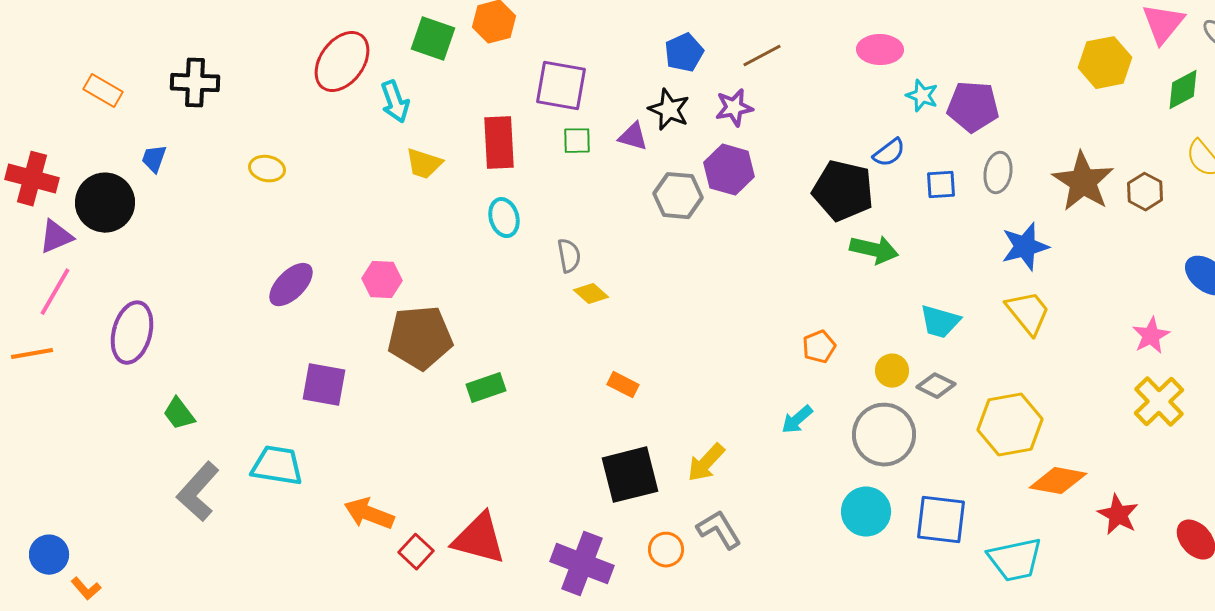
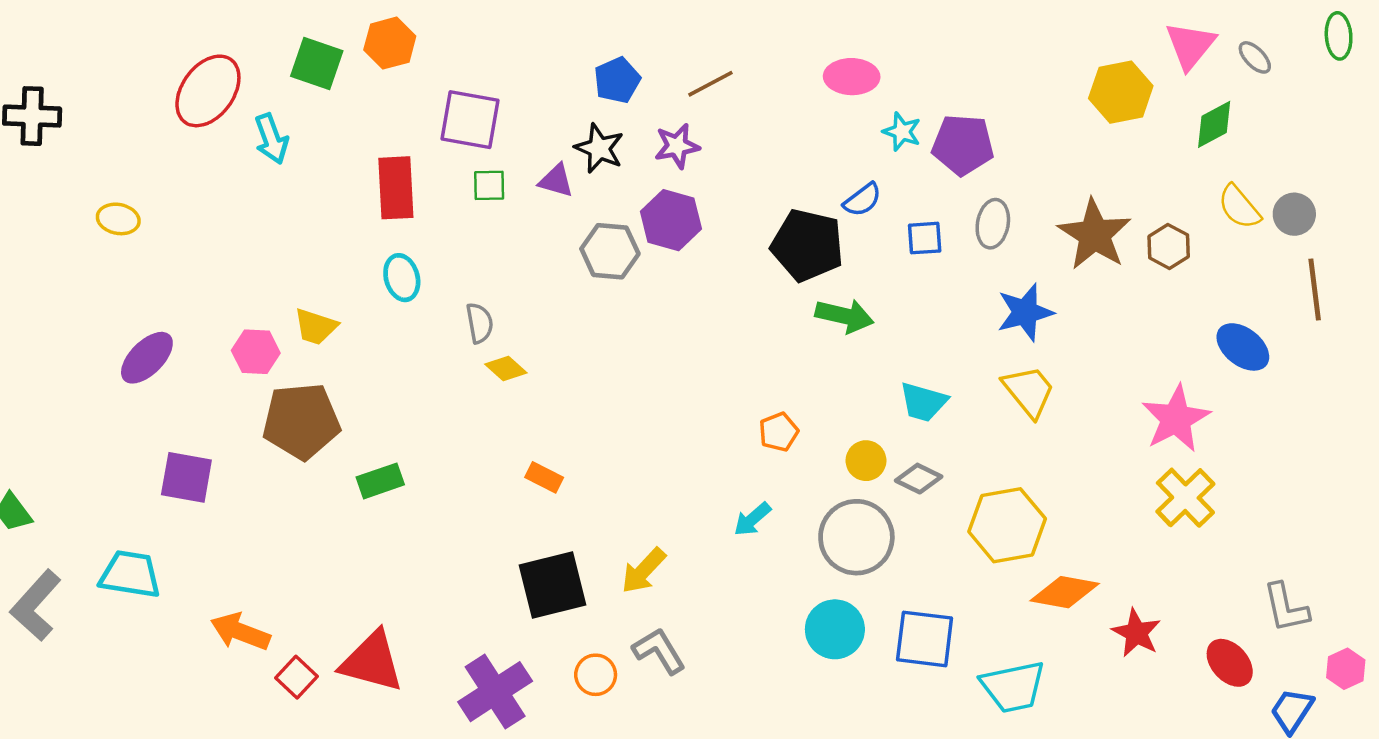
yellow trapezoid: (424, 164) -> (316, 327), moved
pink star: (1151, 336) -> (1176, 419), size x1.5
purple cross: (582, 564) -> (495, 692), turned 36

